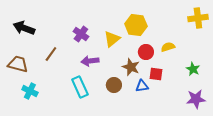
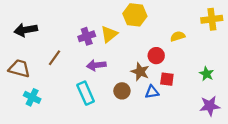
yellow hexagon: (136, 25) -> (135, 15), moved
black arrow: (24, 28) -> (26, 30), turned -30
purple cross: (81, 34) -> (87, 36), turned 35
yellow triangle: (112, 39) -> (109, 34), moved
yellow semicircle: (168, 47) -> (178, 36), moved

